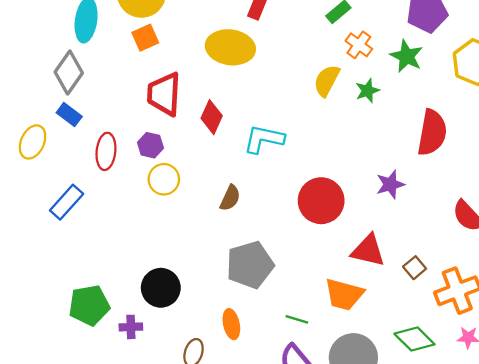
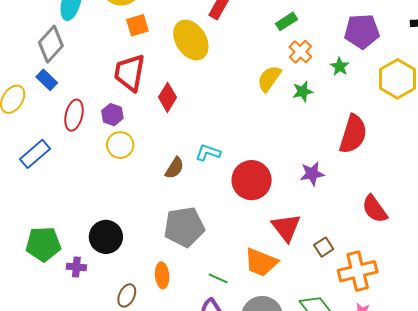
orange square: (145, 38) -> (137, 25), moved
yellow ellipse: (230, 47) -> (191, 40), turned 42
green star: (407, 56) -> (340, 67), size x0.7
cyan L-shape: (264, 139) -> (208, 153), moved, size x0.7
red triangle: (368, 251) -> (286, 228), turned 32

